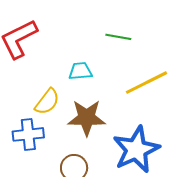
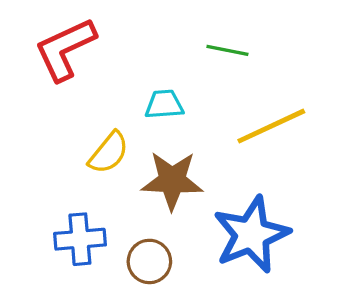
blue cross: (28, 134) -> (80, 239), moved

